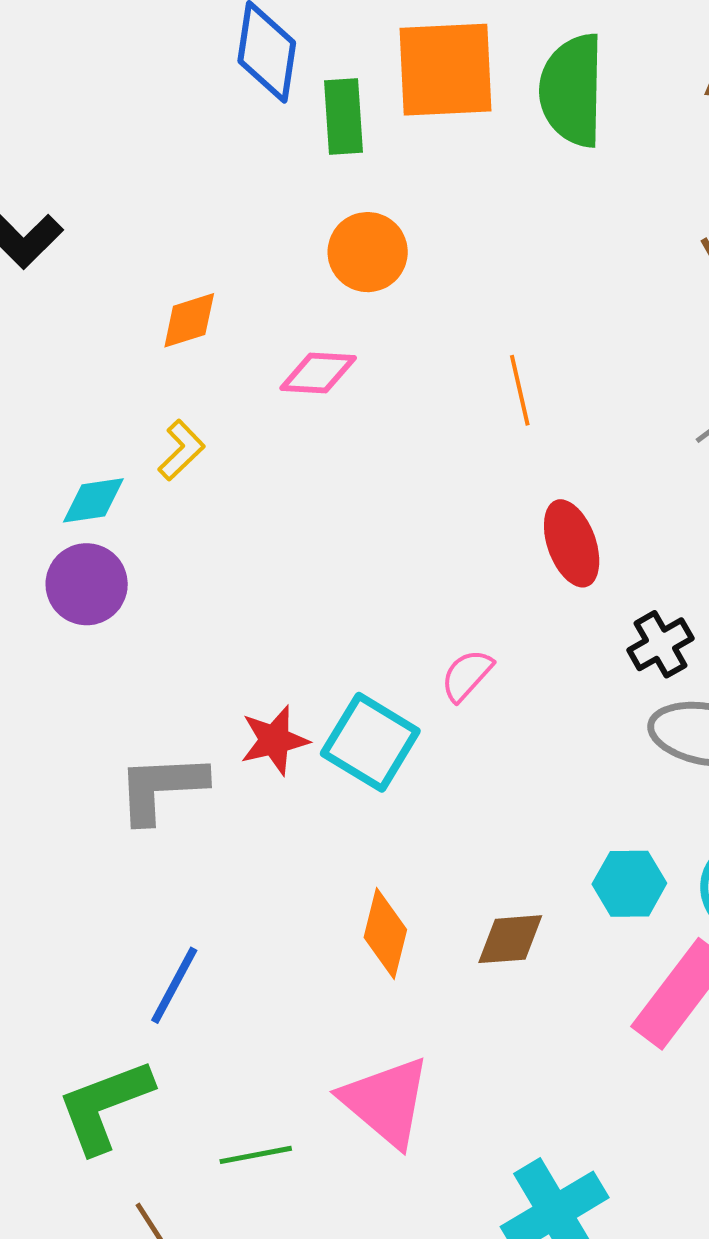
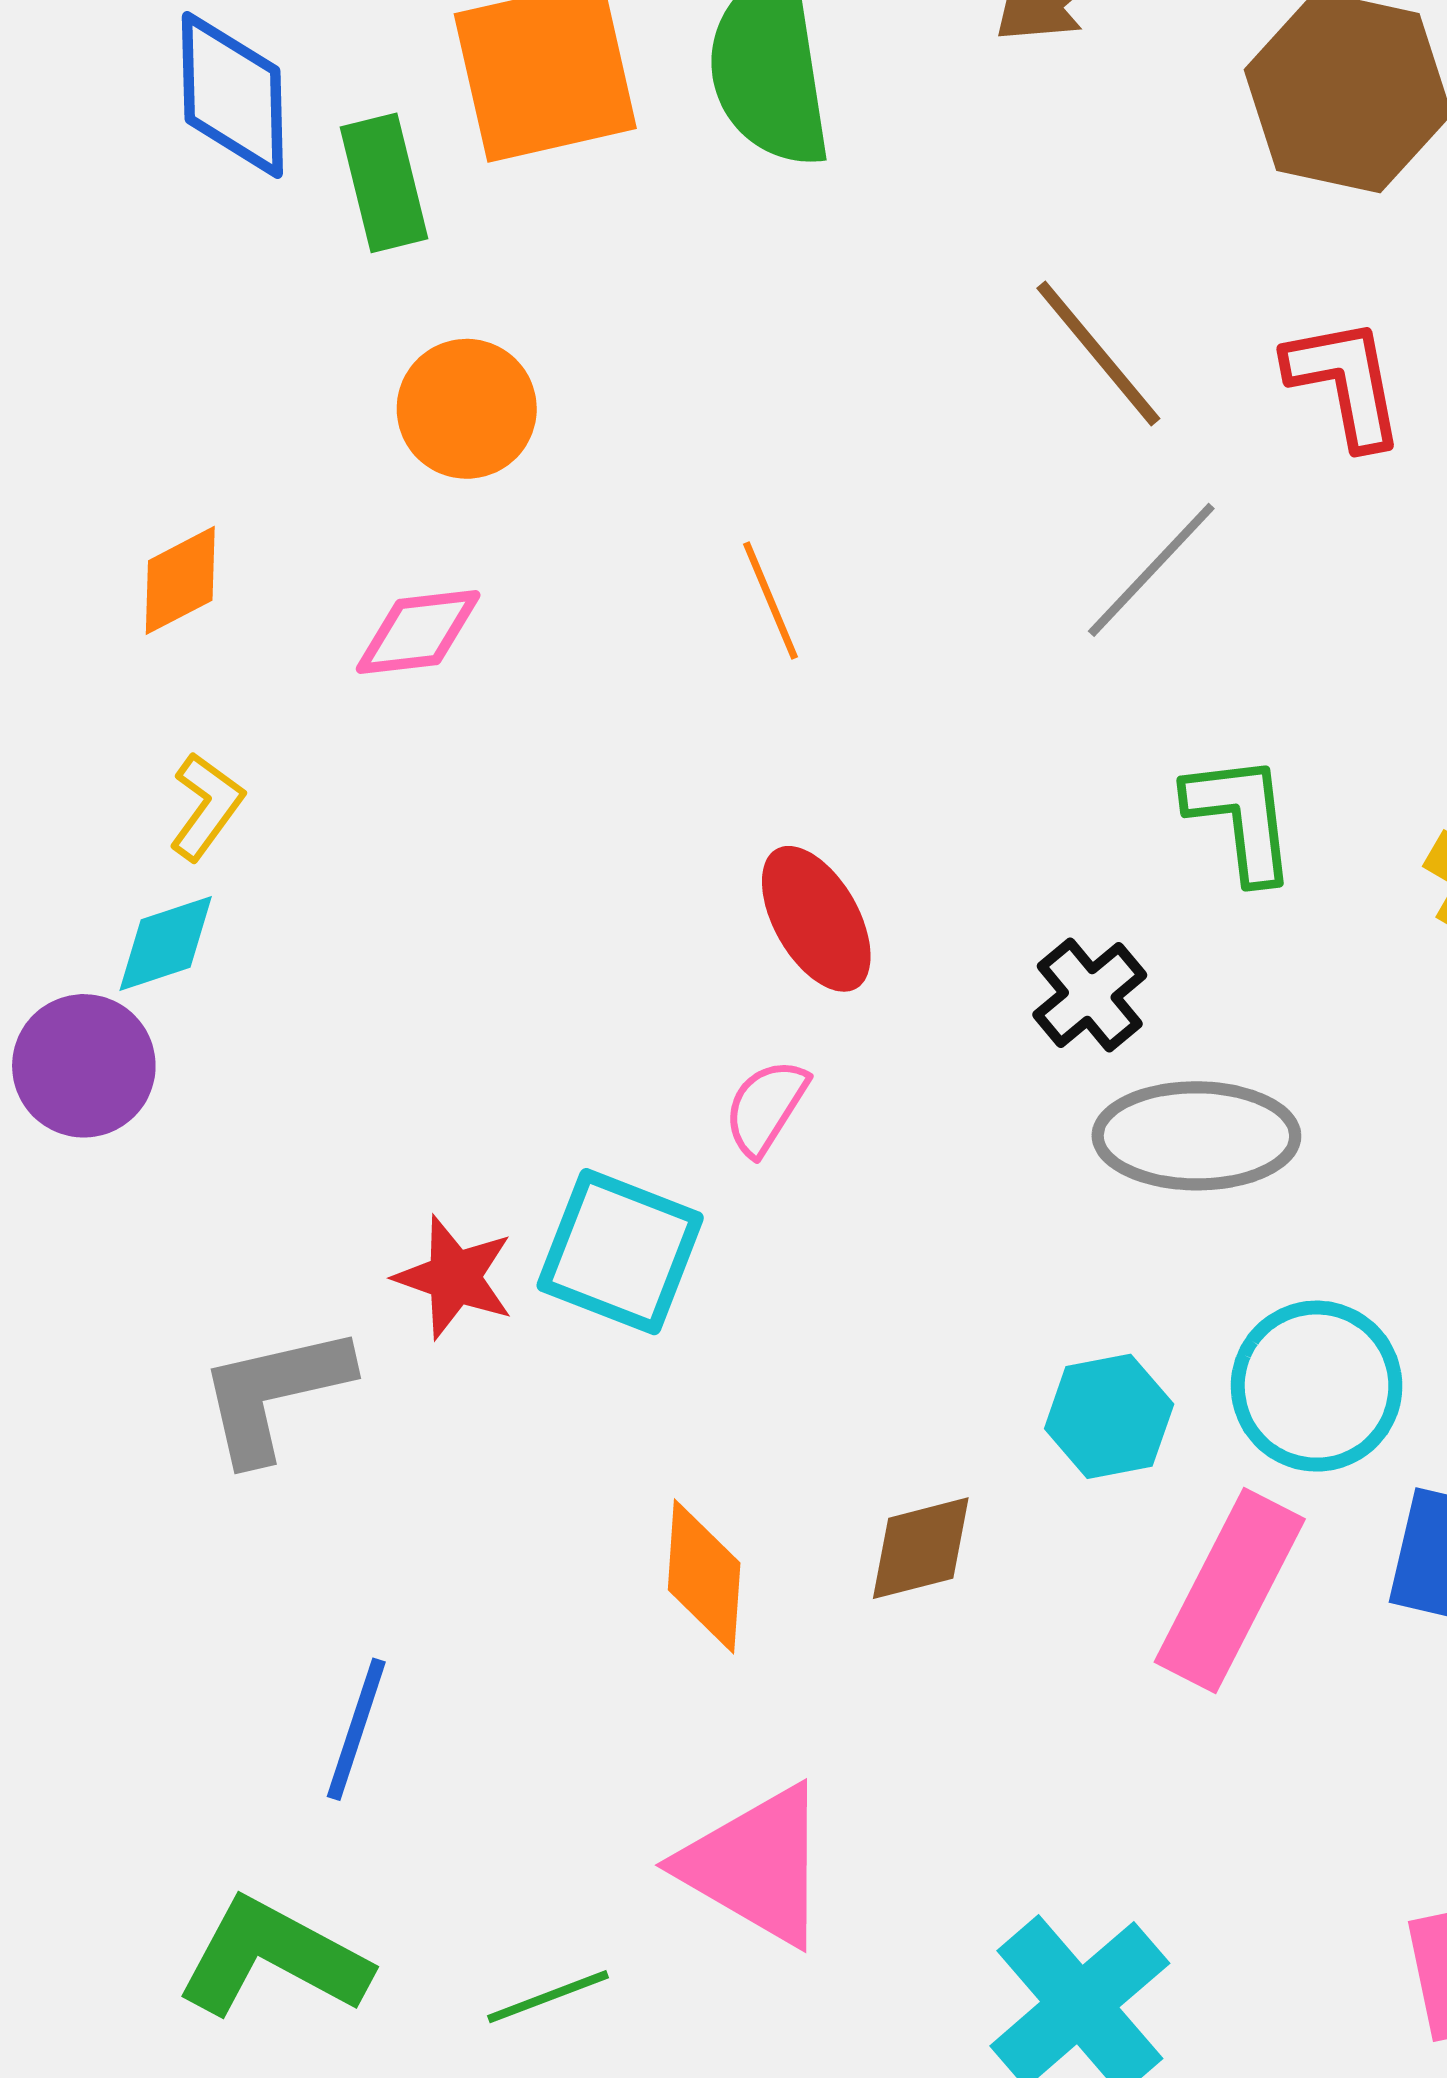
cyan diamond: (93, 500) -> (166, 943), moved
red ellipse: (572, 543) -> (816, 919), moved
red star: (274, 740) -> (454, 1277), turned -30
green L-shape: (105, 1106) -> (273, 1958), turned 59

